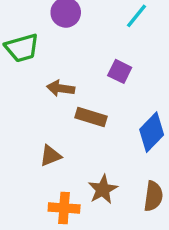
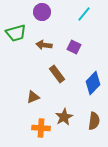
brown arrow: (61, 88) -> (44, 45), moved
brown rectangle: (91, 117) -> (57, 74), turned 36

